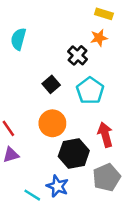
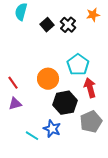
orange star: (99, 38) -> (93, 15), moved
black square: (51, 84) -> (47, 25), moved
cyan pentagon: (90, 91) -> (78, 65), moved

